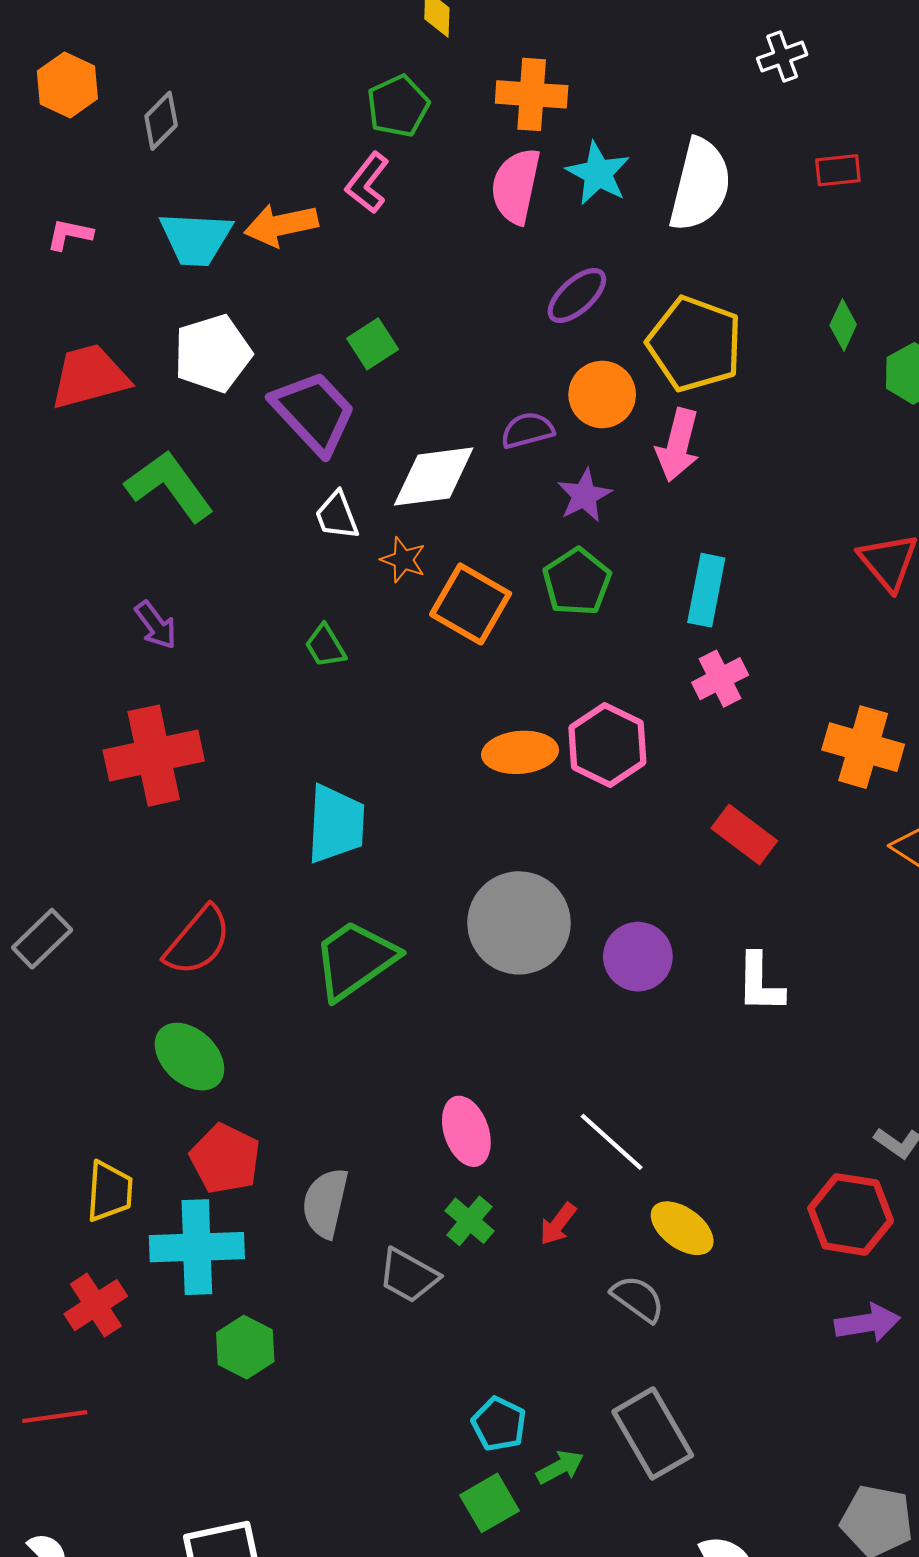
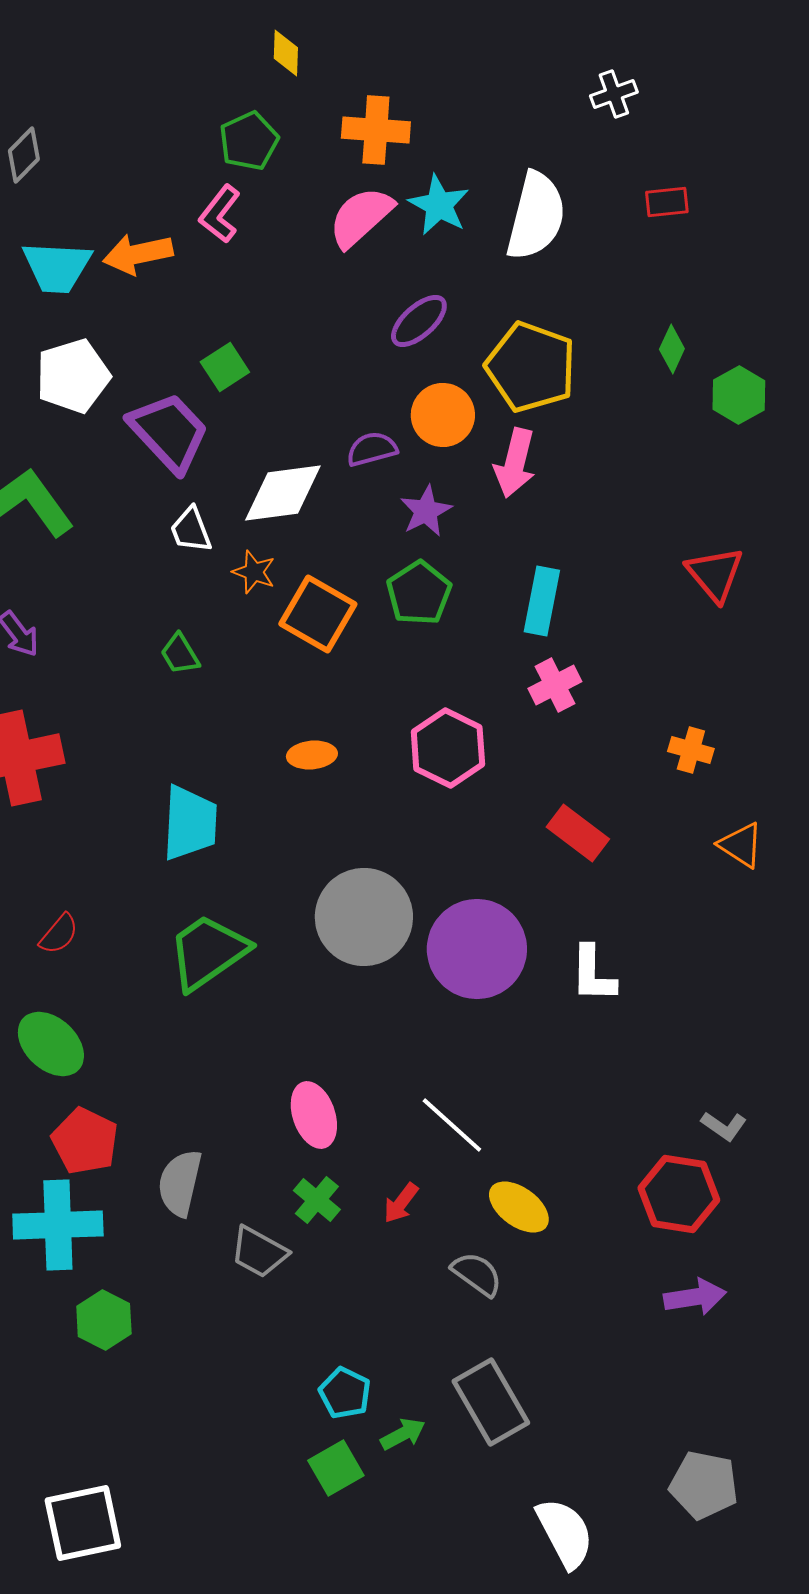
pink semicircle: (516, 186) -> (361, 217), turned 36
orange cross: (863, 747) -> (691, 750), size x0.6
orange ellipse: (520, 752) -> (312, 755), moved, size x0.7
red semicircle: (198, 941) -> (59, 934), size x0.6
purple circle: (638, 957) -> (477, 949), size x1.5

